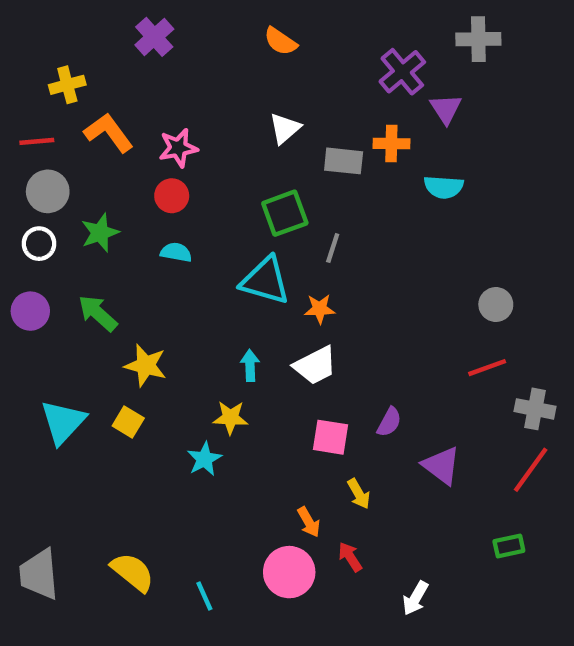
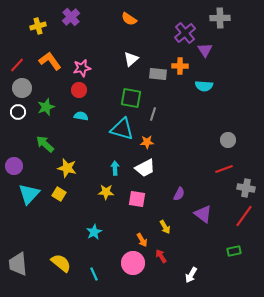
yellow cross: (67, 85) -> (38, 26), moved
red line: (37, 141) -> (17, 65), turned -42
green square: (285, 213) -> (131, 98), turned 30
purple circle: (30, 311) -> (14, 166), moved
pink square: (331, 437) -> (137, 199), moved
cyan star: (204, 459) -> (94, 232), moved

